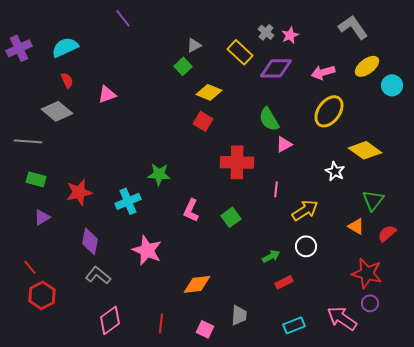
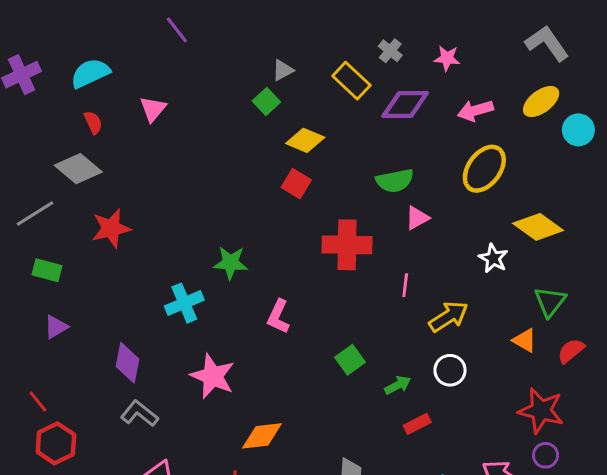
gray L-shape: (353, 27) -> (547, 43), moved
pink star: (290, 35) -> (447, 58), moved, turned 30
pink triangle: (107, 94) -> (153, 109), moved, turned -30
green semicircle: (269, 119) -> (395, 181), turned -70
gray line: (28, 141) -> (35, 213), turned -36
red star: (79, 192) -> (111, 228), moved
green square: (231, 217) -> (350, 360), moved
orange diamond: (197, 284) -> (262, 436), moved

